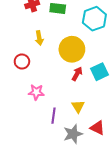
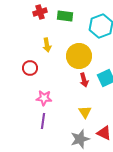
red arrow: (77, 74) -> (84, 80), turned 136
purple line: (54, 116) -> (43, 121), moved

